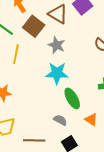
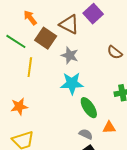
gray semicircle: (60, 120) -> (86, 134), moved
orange triangle: (91, 120) -> (109, 127), turned -32

